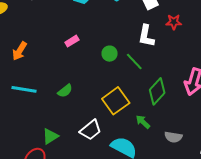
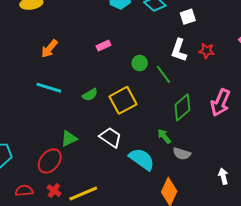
red star: (174, 22) -> (207, 51), moved
yellow square: (116, 101) -> (123, 100), moved
white trapezoid: (91, 130) -> (110, 137), turned -115
gray semicircle: (173, 137) -> (182, 154), moved

